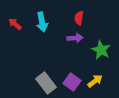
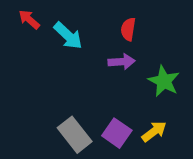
cyan arrow: (42, 22) -> (68, 36), turned -36
red arrow: (15, 24) -> (29, 19), moved

